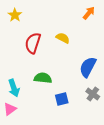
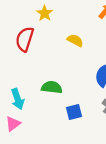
yellow star: (15, 15) -> (45, 13), moved
red semicircle: (33, 43) -> (25, 39), moved

